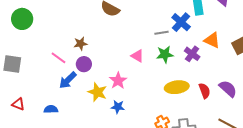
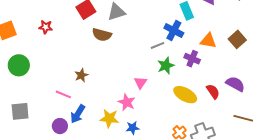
pink triangle: (137, 56) -> (141, 83), moved, turned 48
purple circle: (84, 64) -> (60, 126), moved
yellow ellipse: (177, 87) -> (185, 95), turned 50

